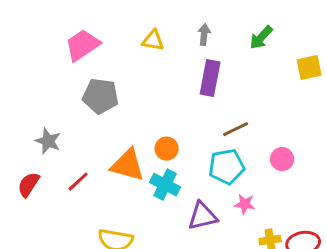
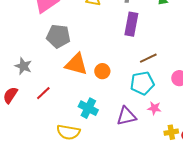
orange triangle: (128, 165) -> (76, 64), moved
cyan cross: (165, 185) -> (88, 108), moved

